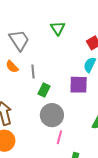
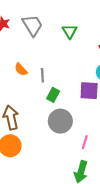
gray trapezoid: (19, 40) -> (32, 25), moved
pink line: (59, 137) -> (85, 142), moved

